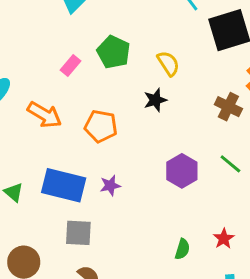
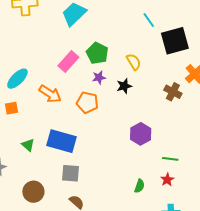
pink rectangle: (71, 66) -> (68, 61), size x1.5
green line: (230, 164) -> (170, 159), moved, turned -35
purple star: (110, 186) -> (99, 78), moved

